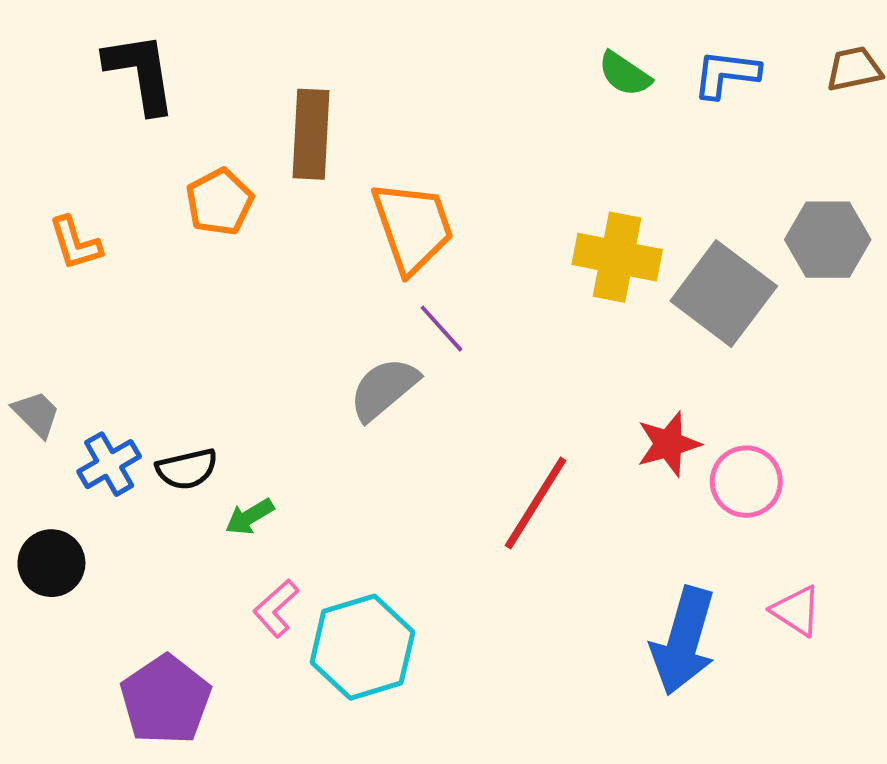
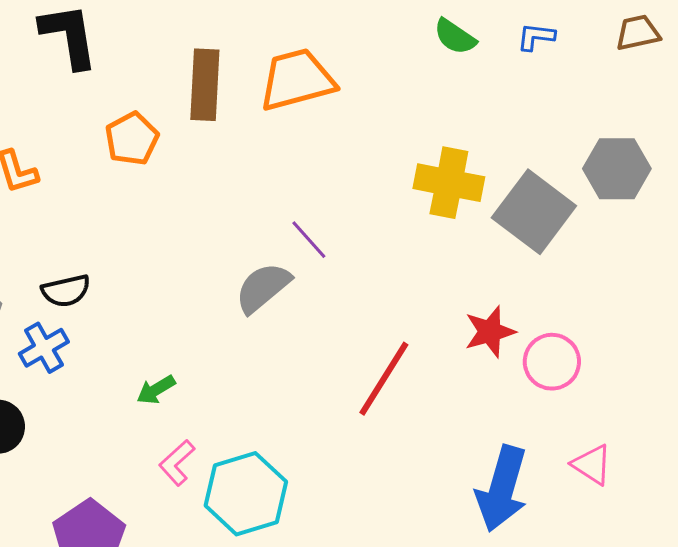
blue L-shape: (726, 74) -> (536, 37), size x0.7
orange trapezoid: (413, 227) -> (297, 80), moved, turned -86
black semicircle: (187, 469) -> (66, 291), moved

